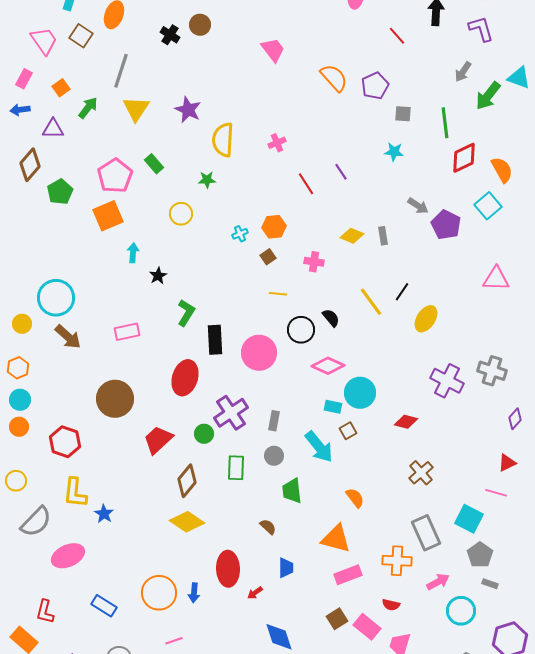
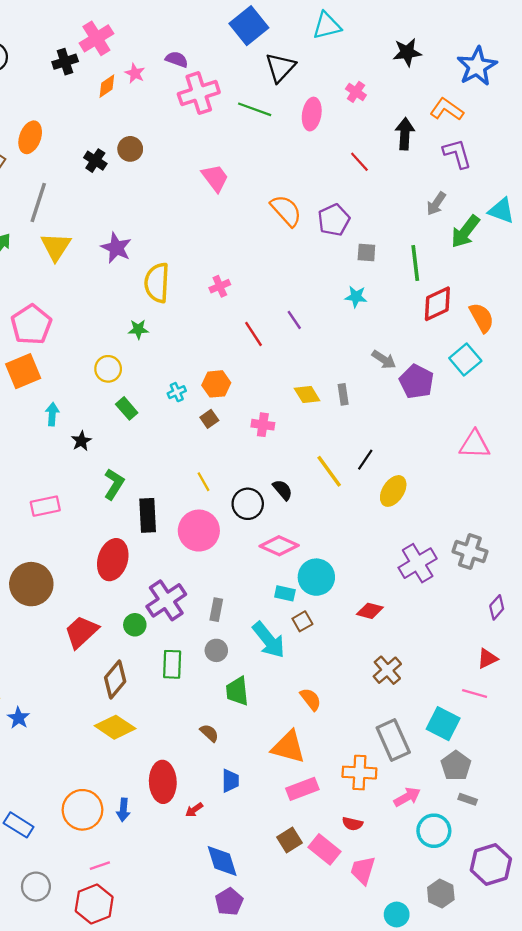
green rectangle: (154, 164) -> (127, 408), moved
yellow diamond: (352, 236) -> (307, 394), turned 35
yellow line: (278, 294) -> (203, 482), moved, turned 54
purple cross: (447, 381) -> (418, 563), turned 32

